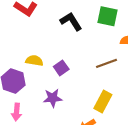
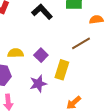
yellow rectangle: (103, 101) -> (62, 70), moved

